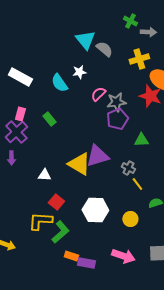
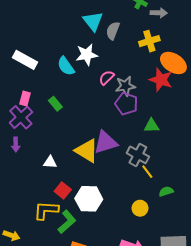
gray semicircle: (104, 49) -> (113, 31), turned -108
white star: (79, 72) -> (87, 55), size x1.5
purple pentagon: (117, 119) -> (126, 104), turned -30
gray cross: (128, 168) -> (138, 155), size x1.5
white hexagon: (95, 210) -> (89, 199), moved

